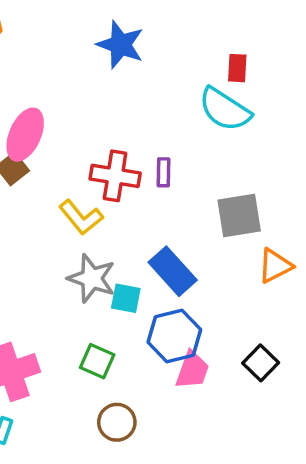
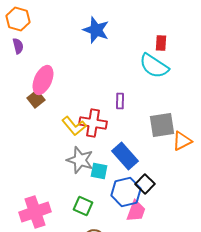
red cross: (115, 176) -> (93, 123), moved
orange triangle: (275, 266) -> (182, 141), moved
black square: (261, 363) -> (145, 184), moved

